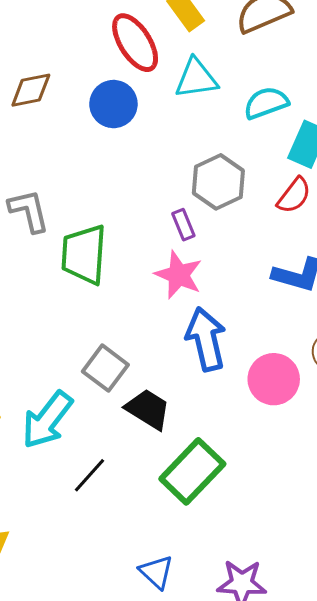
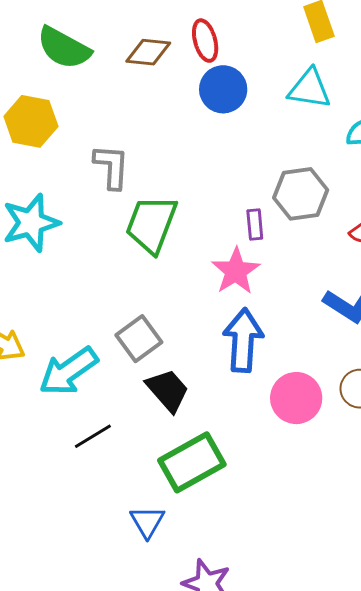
red ellipse: (135, 43) -> (205, 41), moved, size x0.7
blue triangle: (156, 572) -> (147, 522), moved

